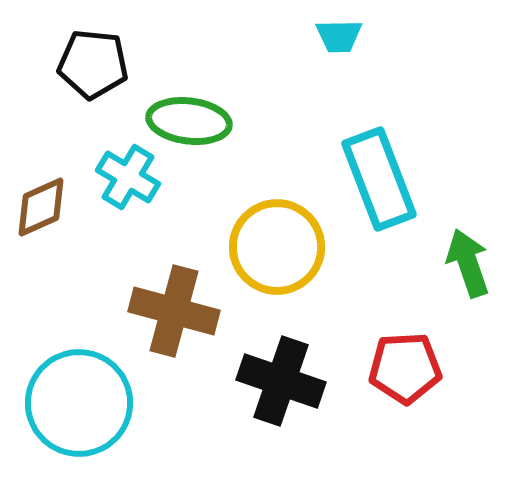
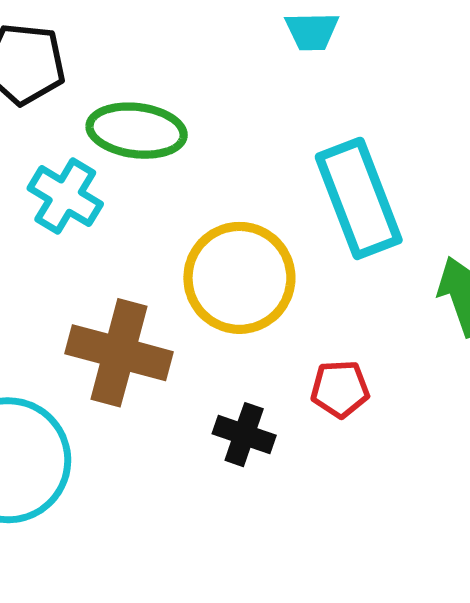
red pentagon: (405, 368) -> (340, 389), moved, size x0.7
black cross: (281, 381) -> (244, 435), size x0.6

